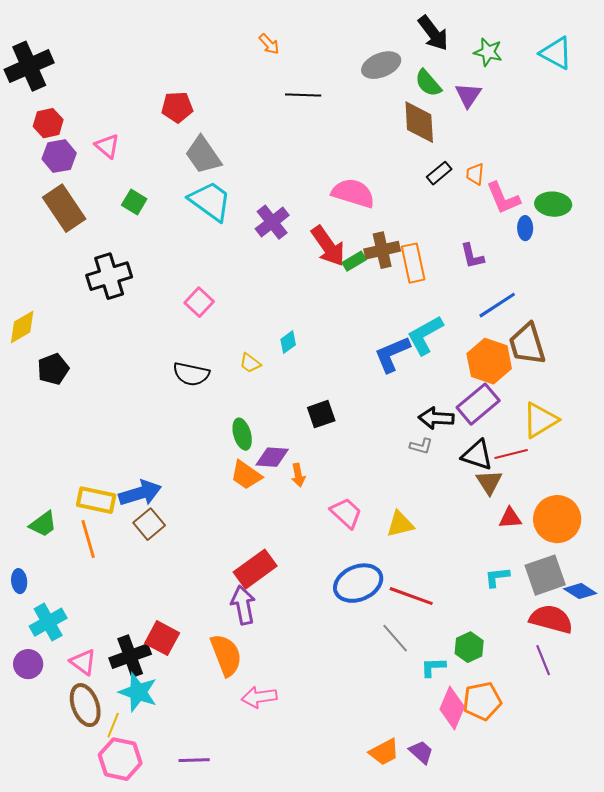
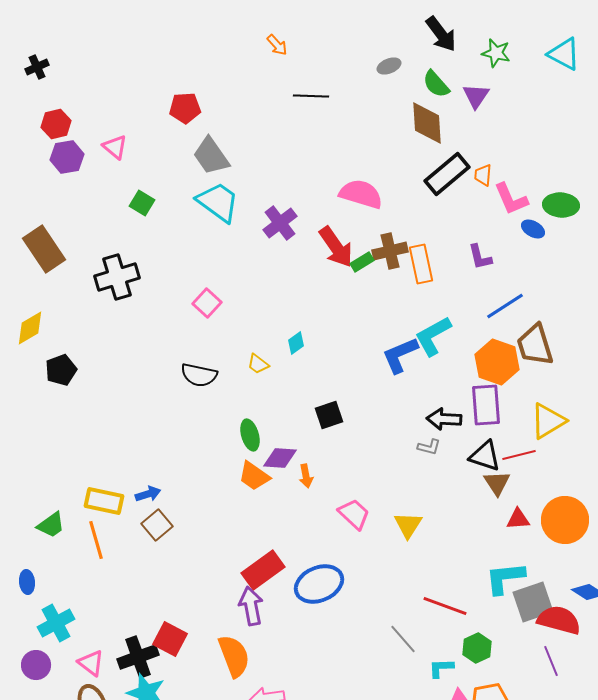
gray ellipse: (381, 65) -> (389, 66), size x0.6
black cross: (29, 66) -> (37, 67), size x0.5
black rectangle: (439, 173) -> (447, 174), size x1.8
brown rectangle: (64, 208) -> (44, 249), moved
blue ellipse: (525, 228) -> (533, 229), turned -60
purple rectangle: (478, 404) -> (486, 405), turned -54
blue arrow: (140, 493) -> (148, 494), size x0.6
yellow triangle: (400, 524) -> (408, 525), turned -44
gray square: (545, 575) -> (533, 602), moved
cyan L-shape: (497, 577) -> (505, 578), size x1.6
blue ellipse: (358, 583) -> (319, 584), moved
red line: (411, 596) -> (445, 606), moved

